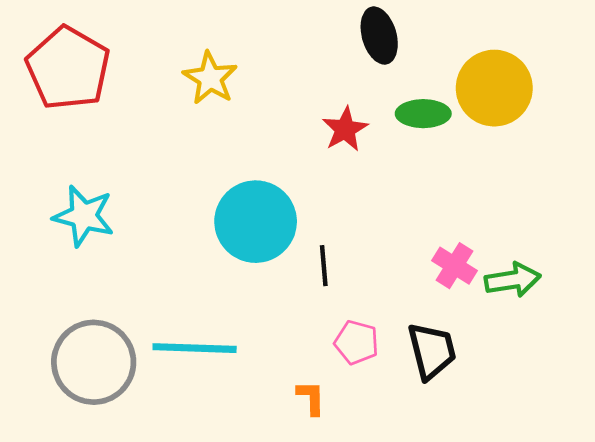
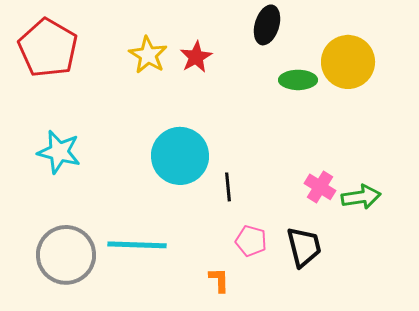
black ellipse: (379, 36) -> (267, 25), turned 33
red star: (345, 129) -> (196, 57), moved

